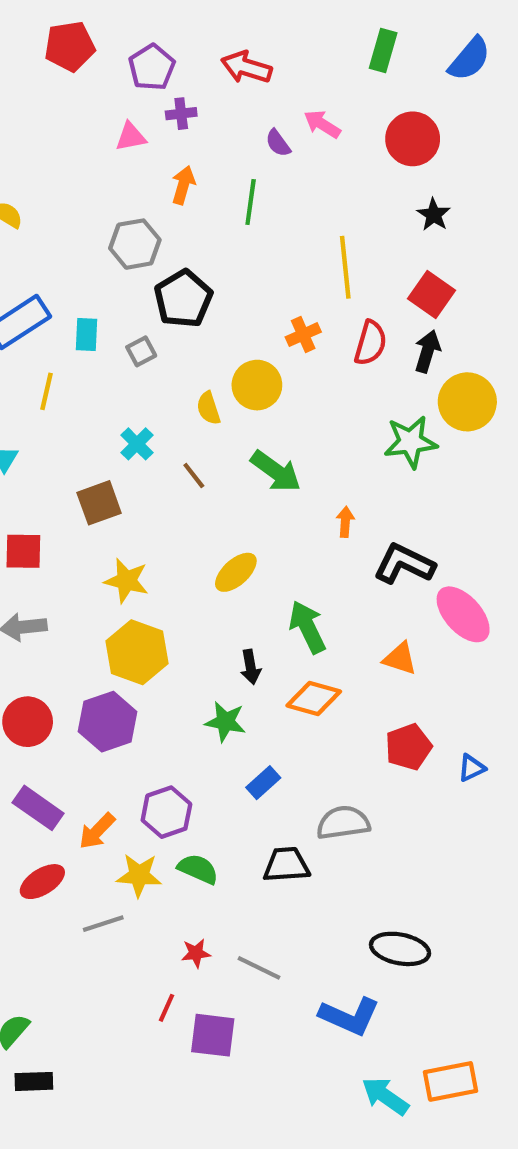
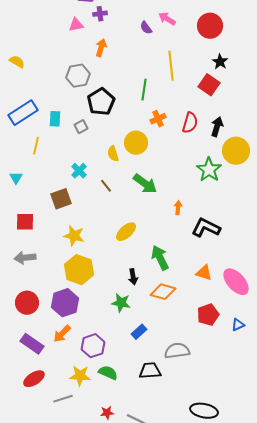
green line: (251, 202) -> (144, 90), moved
yellow line: (345, 267) -> (171, 66), moved
red square: (432, 295) -> (209, 85), moved
green star: (411, 442) -> (209, 170), turned -30
pink ellipse: (463, 614) -> (236, 282), moved
orange arrow: (97, 831) -> (62, 334), moved

